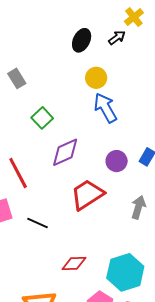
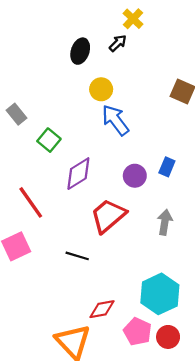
gray rectangle: (17, 78) -> (17, 114), moved
black line: (37, 223) -> (77, 256), moved
red diamond: (74, 264) -> (102, 309), moved

